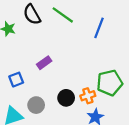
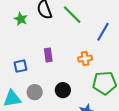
purple rectangle: (44, 63) -> (48, 55), turned -72
orange cross: (88, 96) -> (85, 59), moved

